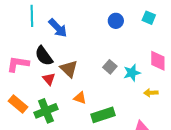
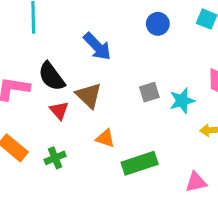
blue arrow: (58, 28) -> (97, 46), moved
gray square: (110, 67) -> (149, 92), turned 32
green cross: (46, 111) -> (55, 158), size x0.6

